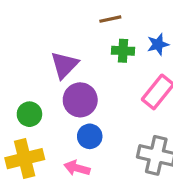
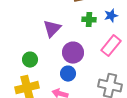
purple circle: (80, 100) -> (73, 53), moved

